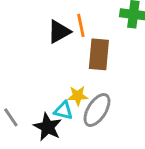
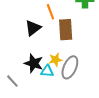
black triangle: (59, 32) -> (33, 28), moved
black star: (48, 127) -> (34, 63), moved

